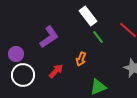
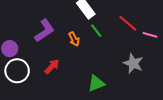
orange arrow: (81, 59) -> (74, 39), moved, turned -48

